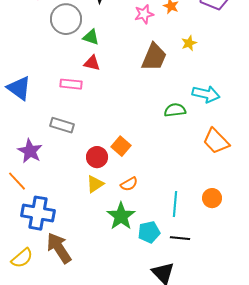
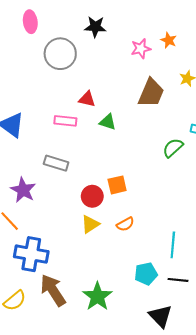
green triangle: (91, 37) -> (108, 122), moved
green semicircle: (175, 110) -> (173, 148), turned -35
orange square: (121, 146) -> (117, 185), turned 36
green star: (121, 216) -> (97, 296), moved

